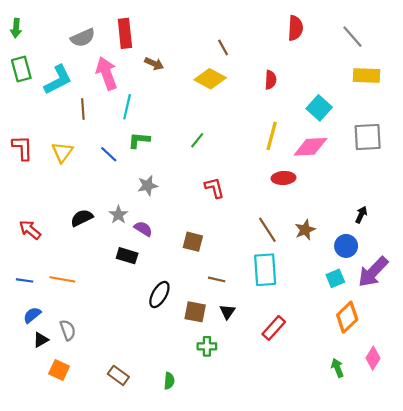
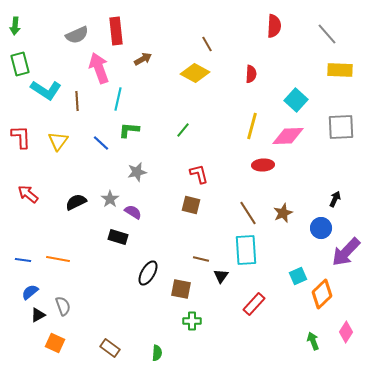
brown arrow: (154, 64) -> (143, 59), turned -54
cyan L-shape: (58, 80) -> (46, 90), moved, turned 60
red arrow: (30, 230) -> (28, 194), moved
brown square: (193, 242) -> (191, 205), moved
cyan square: (335, 278) -> (298, 276), moved
black triangle: (227, 312) -> (221, 276), moved

